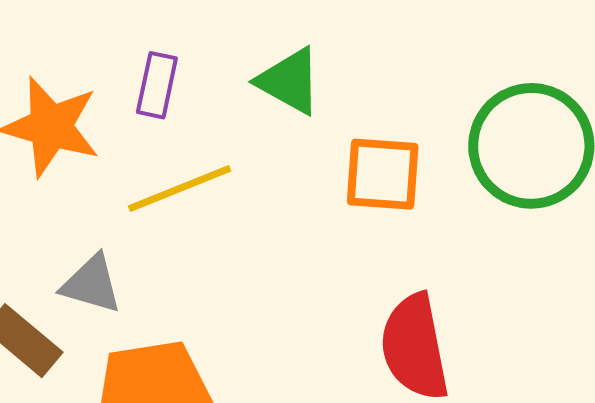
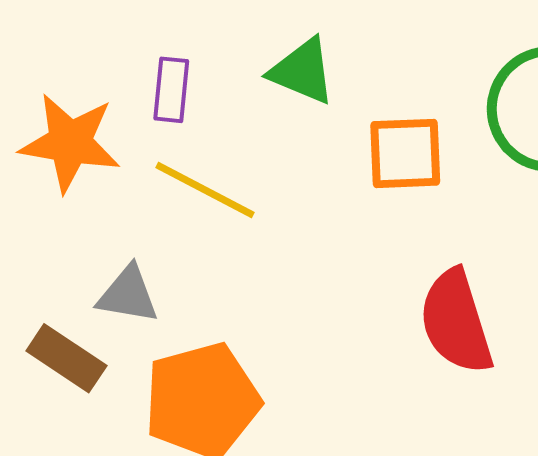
yellow line: (180, 189) -> (205, 190), turned 56

